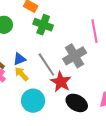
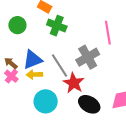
blue triangle: (19, 59) -> (33, 60), size x1.5
yellow arrow: (21, 74) -> (34, 75), turned -49

